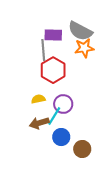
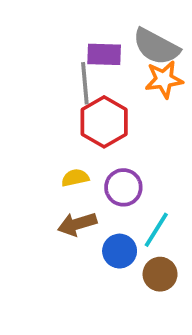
cyan line: (54, 116) -> (156, 230), moved

